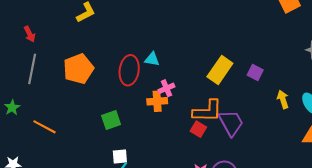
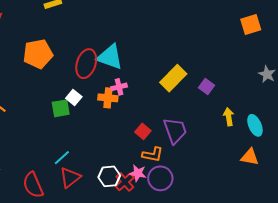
cyan triangle: (152, 59) -> (110, 57), size x1.8
orange L-shape: (207, 111) -> (153, 155), moved, size x0.7
white square: (120, 157) -> (74, 98), moved, turned 35

